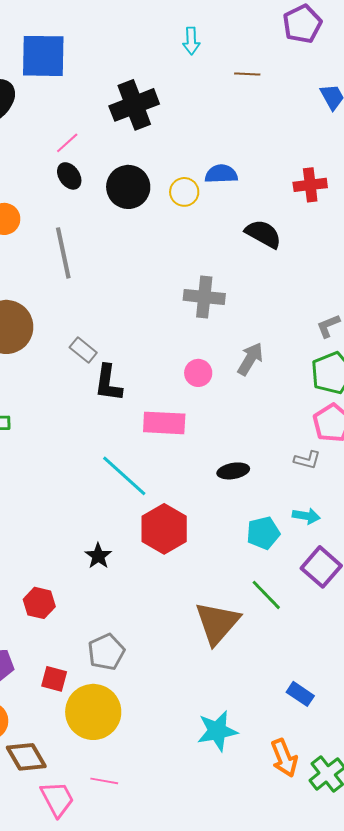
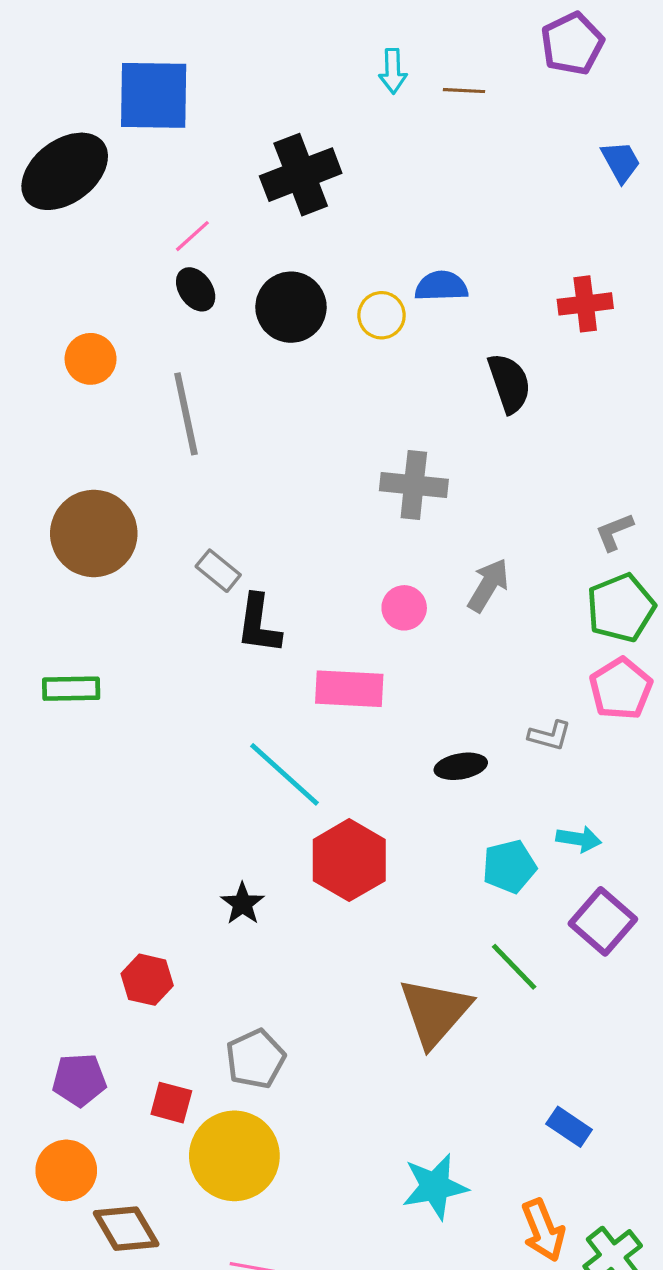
brown line: (247, 74) -> (464, 91), moved
black semicircle: (263, 234) -> (509, 383), turned 42
gray L-shape: (307, 460) -> (550, 736), moved

